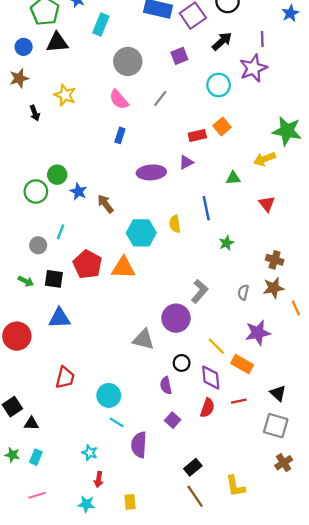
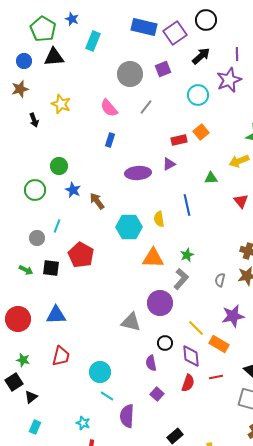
gray circle: (128, 61) -> (130, 74), moved
green circle: (57, 175) -> (59, 166), moved
green star: (226, 243) -> (187, 255), moved
orange triangle: (123, 268) -> (153, 258), moved
blue triangle: (59, 318) -> (56, 315), moved
black triangle: (31, 423) -> (31, 397), turned -40
green star: (12, 455) -> (23, 360), moved

